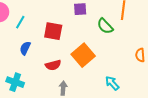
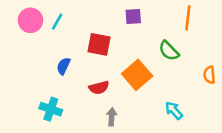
cyan line: (20, 22) -> (57, 22), moved
green semicircle: (105, 26) -> (169, 51), moved

